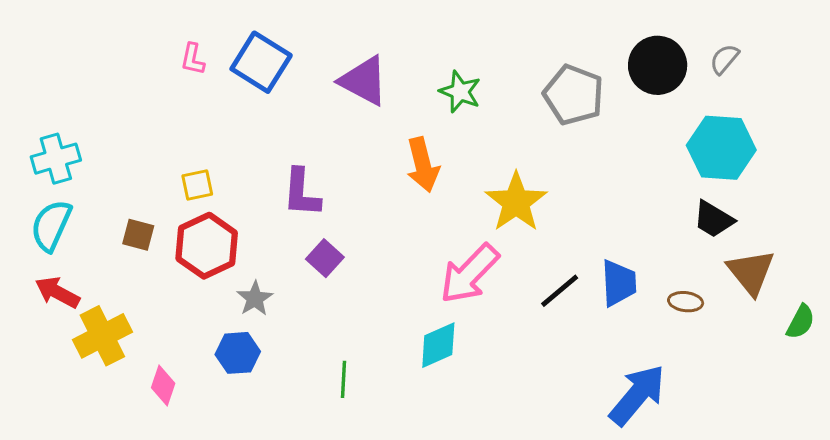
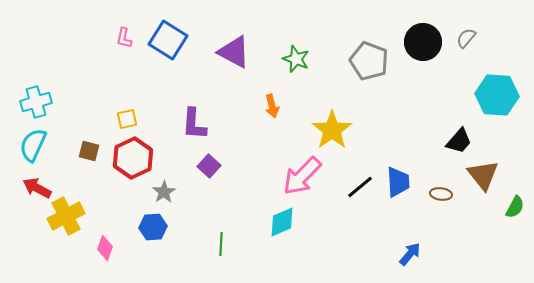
cyan hexagon: (721, 148) -> (497, 95), moved
orange arrow: (423, 165) -> (272, 106), size x0.7
black trapezoid: (714, 219) -> (459, 141), turned -80
blue arrow: (637, 395) -> (410, 254), size x0.6

